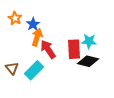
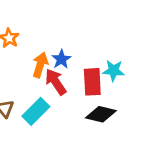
blue star: (33, 24) -> (61, 59), moved
black diamond: (88, 61) -> (101, 114), moved

